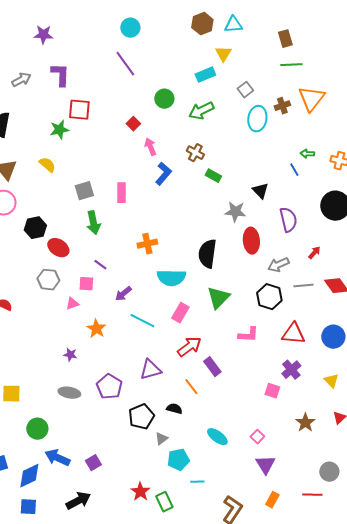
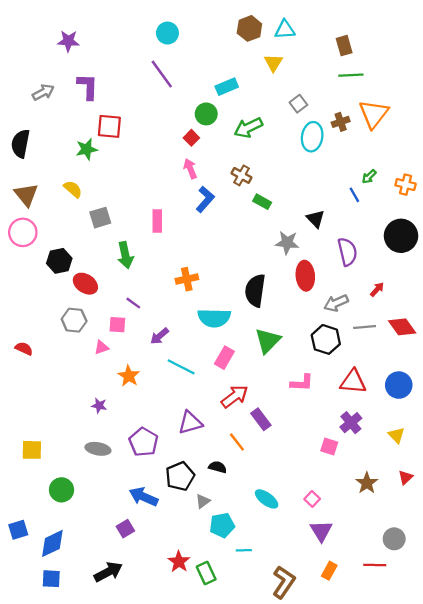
cyan rectangle: (205, 75) -> (227, 87), moved
red square: (133, 124) -> (191, 138), moved
green arrow: (307, 154) -> (369, 177), turned -48
gray square: (84, 191) -> (100, 218), moved
blue arrow: (57, 458) -> (144, 497), moved

